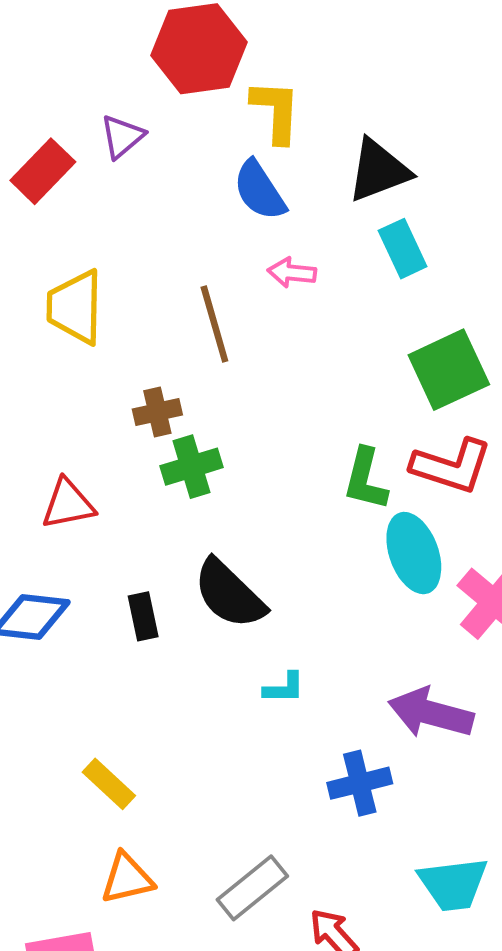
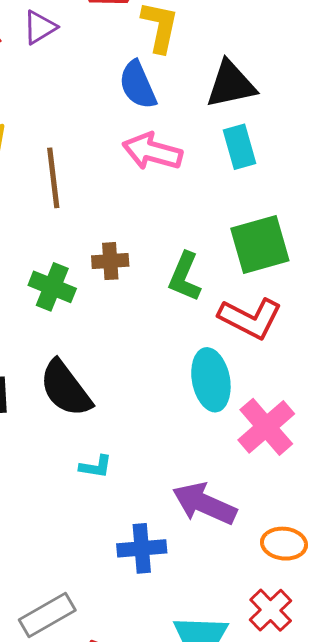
pink arrow: (292, 273) -> (152, 152), size x1.6
brown line: (214, 324) -> (53, 178), moved
brown cross: (157, 412) -> (110, 261), moved
green cross: (191, 467) -> (52, 287), turned 30
green L-shape: (366, 479) -> (185, 277), moved

